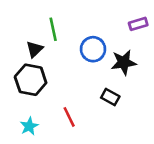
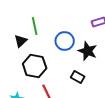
black star: (124, 62) -> (88, 51), turned 30
black hexagon: (31, 80) -> (35, 66), moved

